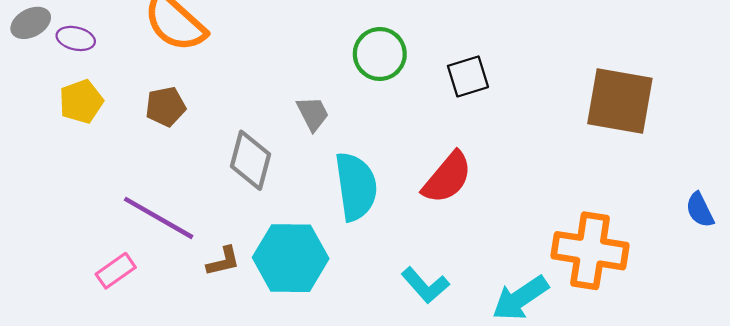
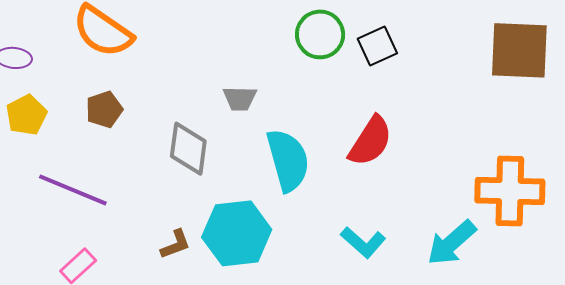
green circle: (380, 54) -> (320, 34), moved
gray trapezoid: (313, 114) -> (240, 98), turned 126
purple line: (159, 218) -> (73, 190), moved

